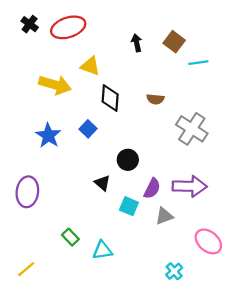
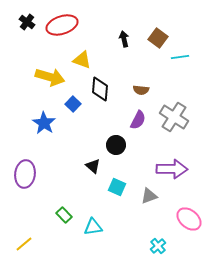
blue square: (88, 129) -> (73, 104), moved
purple semicircle: (152, 188) -> (138, 120), moved

